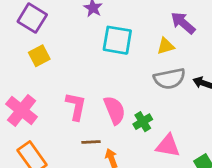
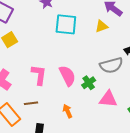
gray semicircle: (170, 79) -> (111, 65), moved
brown line: (91, 142) -> (31, 103), moved

